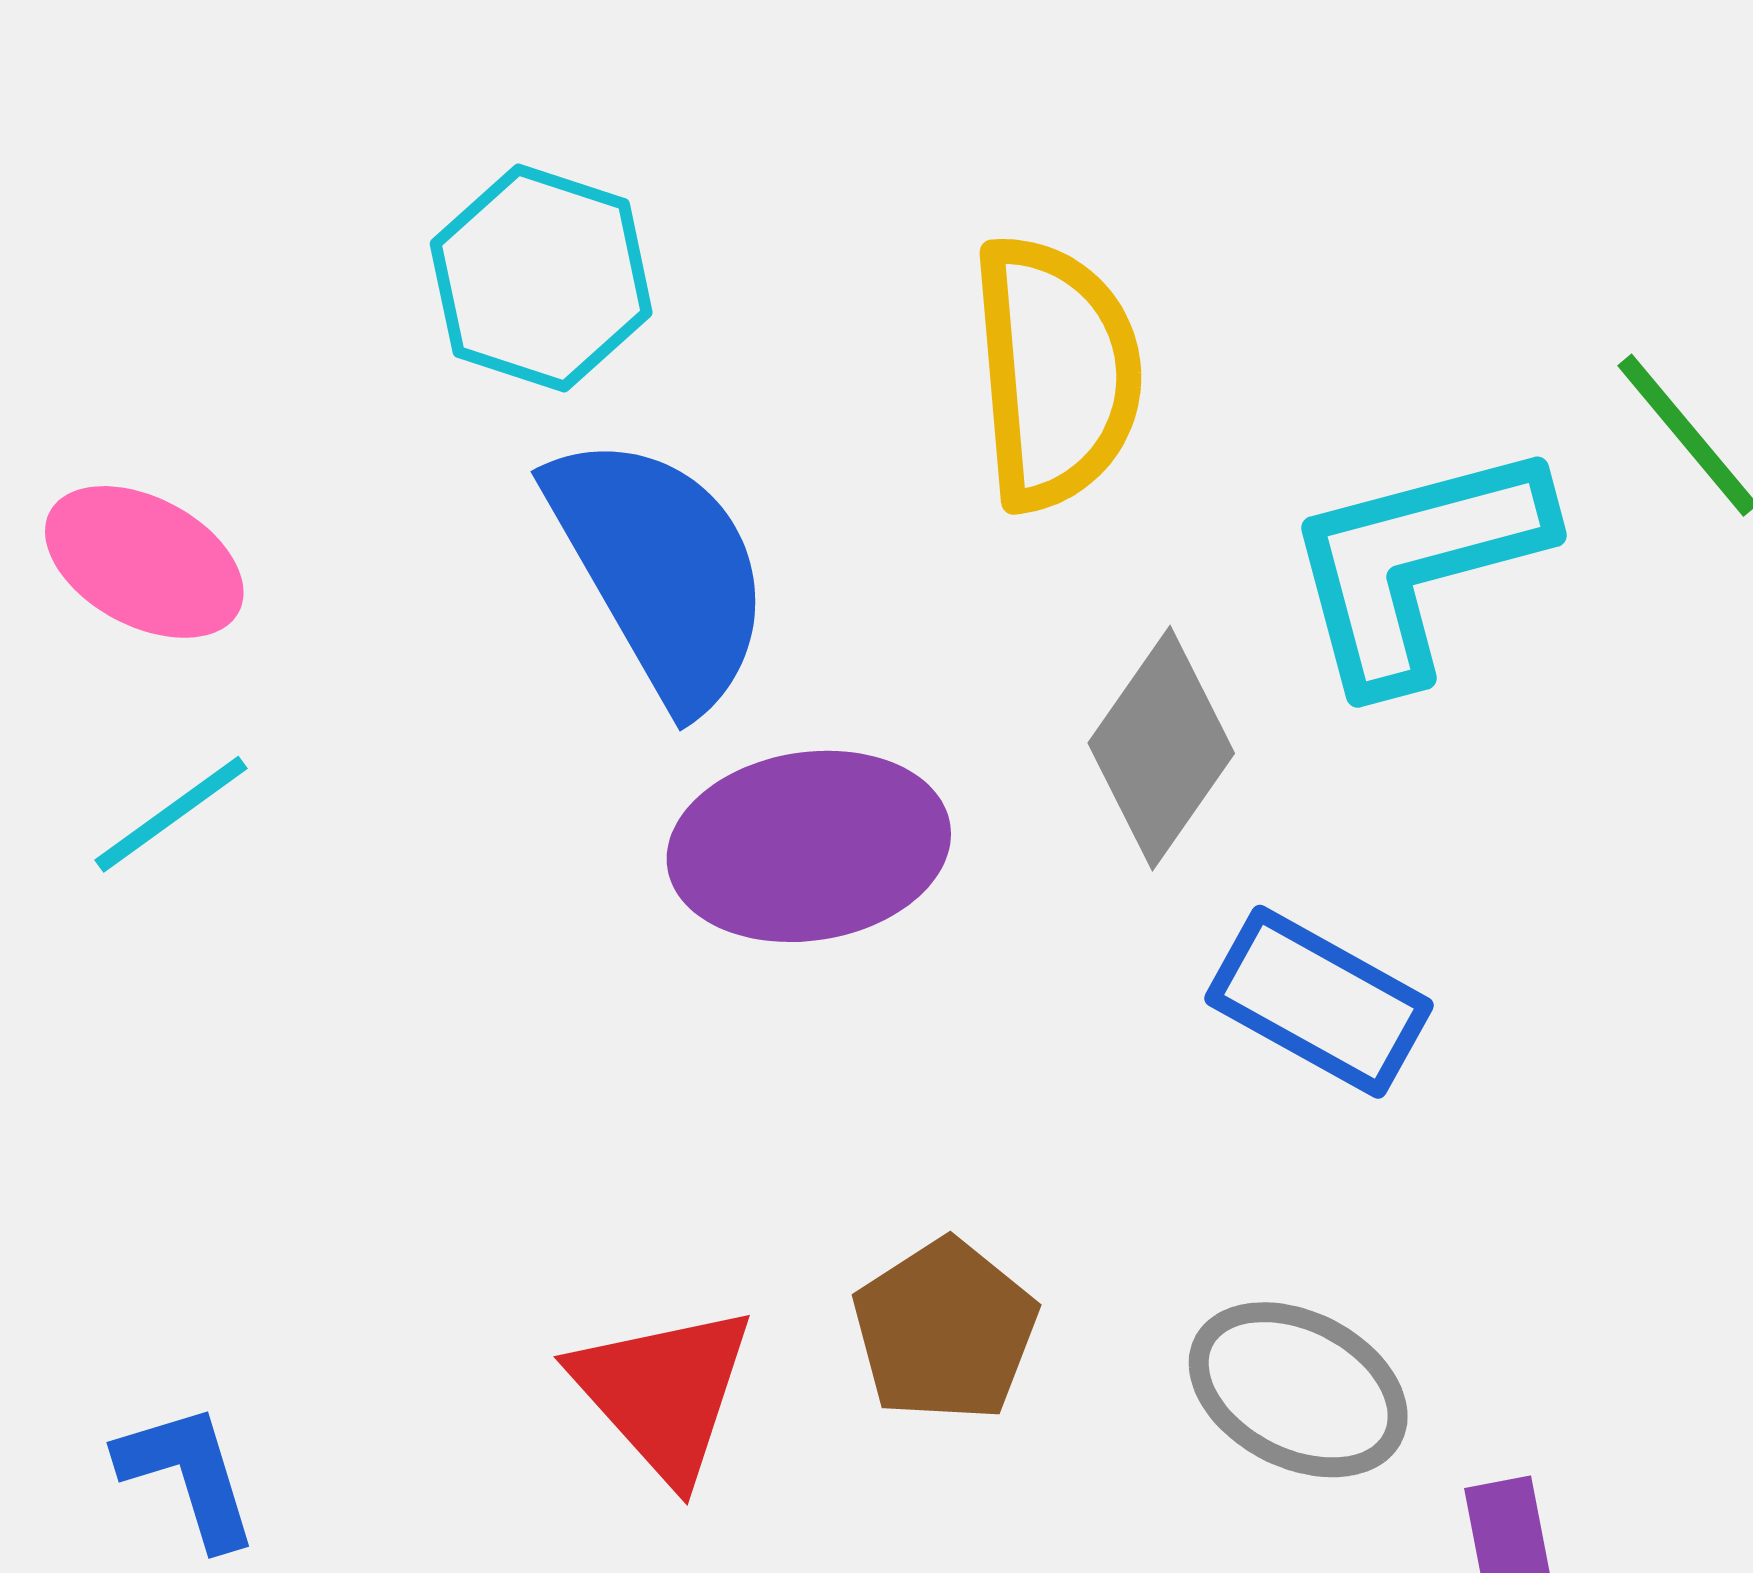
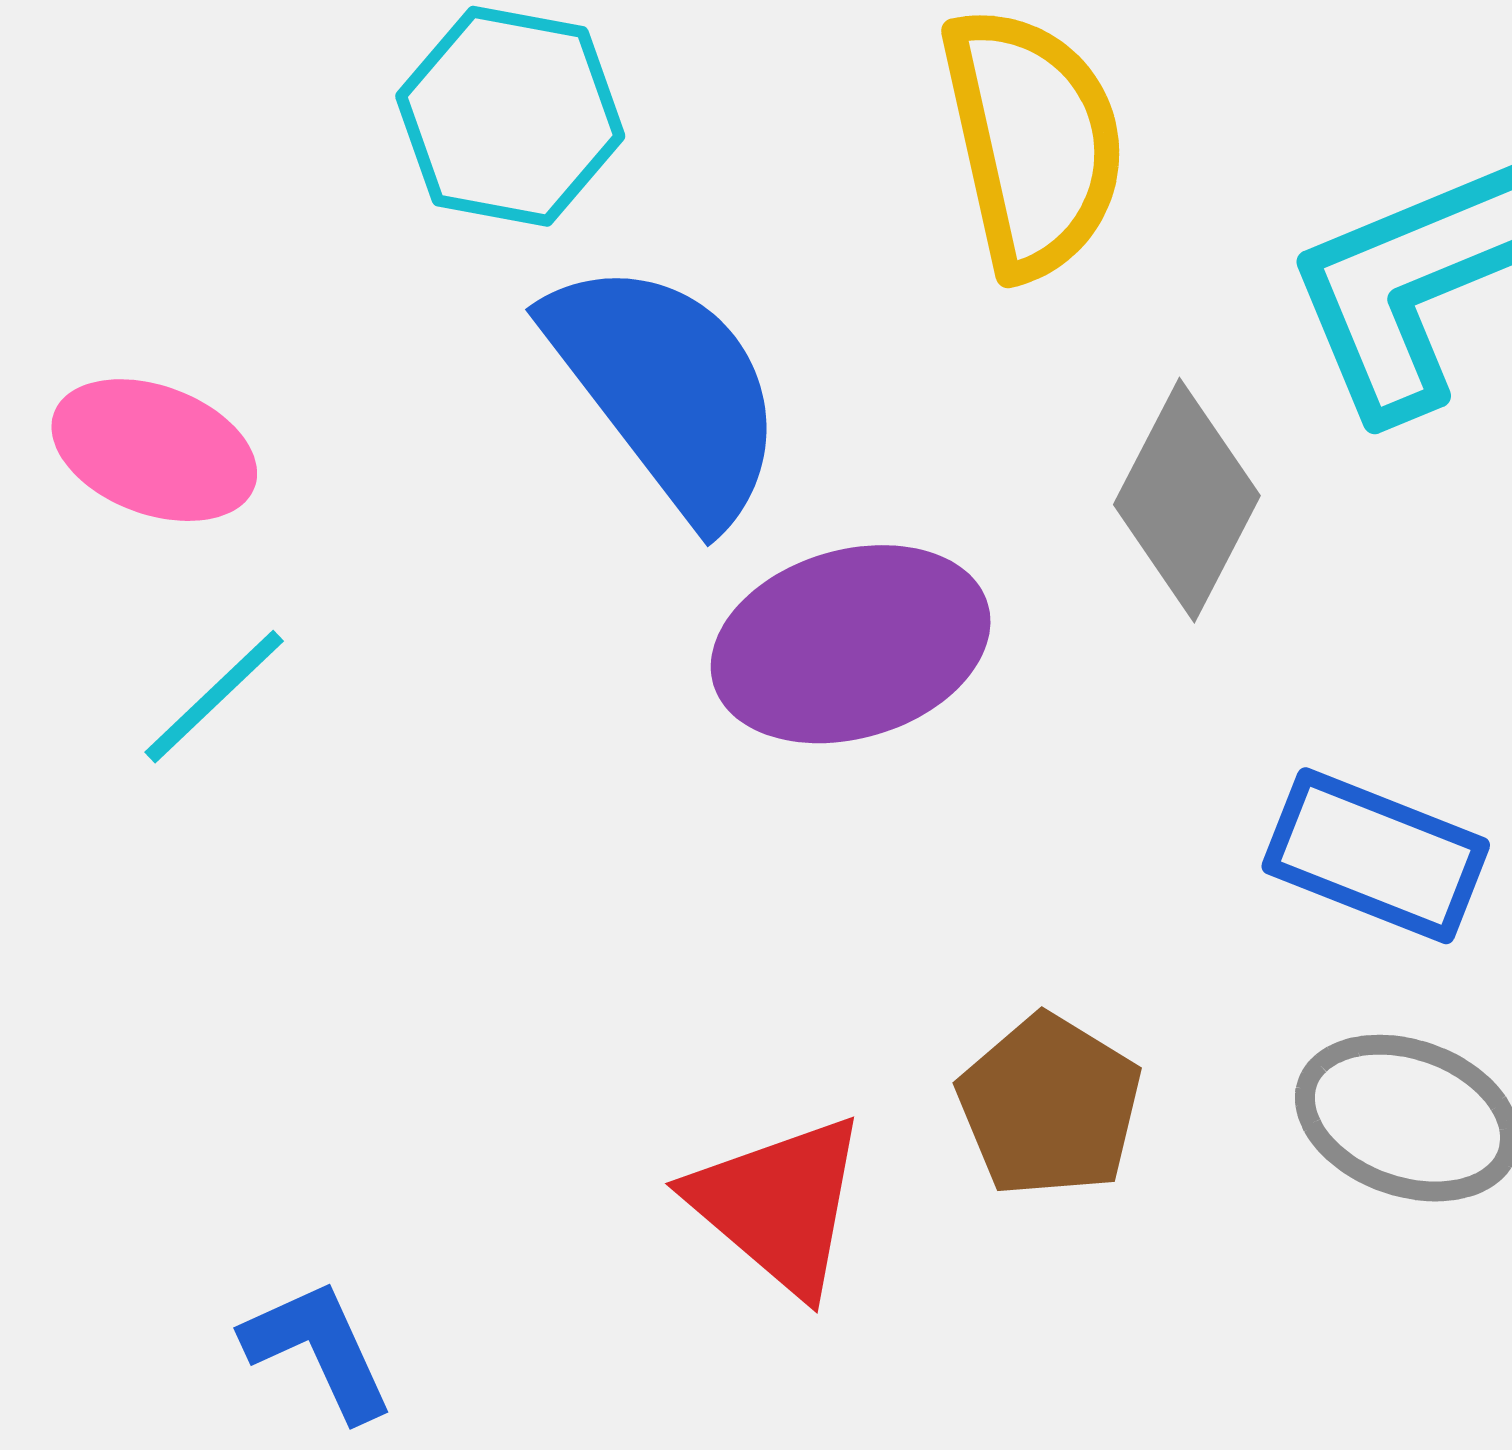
blue rectangle: (1319, 1002) -> (1376, 856), moved

